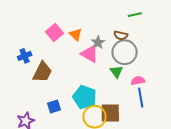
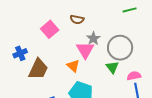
orange triangle: (76, 34) -> (73, 66), moved
brown semicircle: (121, 35) -> (77, 19), moved
pink triangle: (90, 54) -> (85, 50), turned 30

